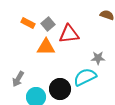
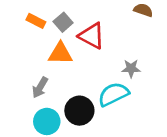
red triangle: (69, 34) -> (92, 36), turned 35
gray arrow: (18, 79) -> (40, 87), moved

